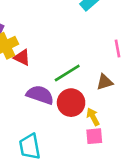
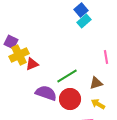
red triangle: (22, 57) -> (32, 64), turned -48
yellow arrow: (93, 117) -> (98, 104), moved, turned -32

